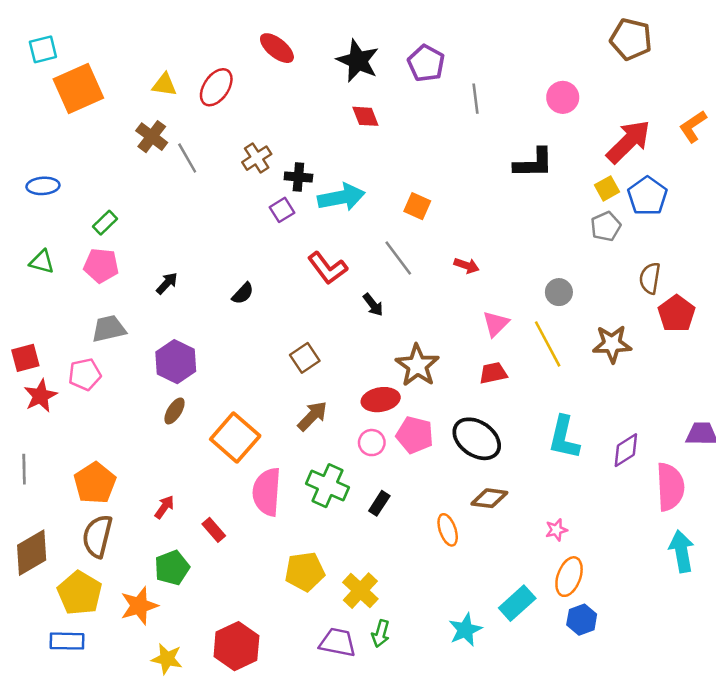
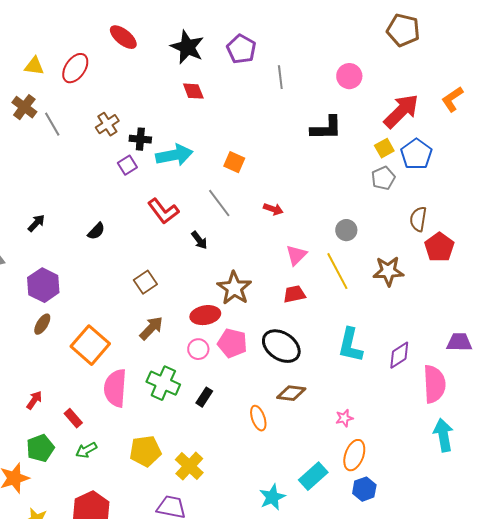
green arrow: (381, 634) -> (86, 450), moved, turned 45

